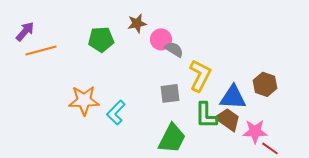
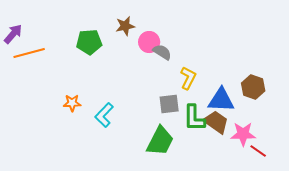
yellow L-shape: (200, 75) -> (188, 78), size x0.7
gray square: (170, 93) -> (169, 104), moved
orange star: (84, 100) -> (72, 103), size x0.6

